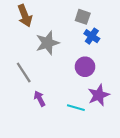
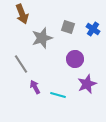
gray square: (83, 17) -> (68, 27), moved
blue cross: (92, 36) -> (93, 29), moved
cyan line: (76, 108) -> (58, 95), moved

